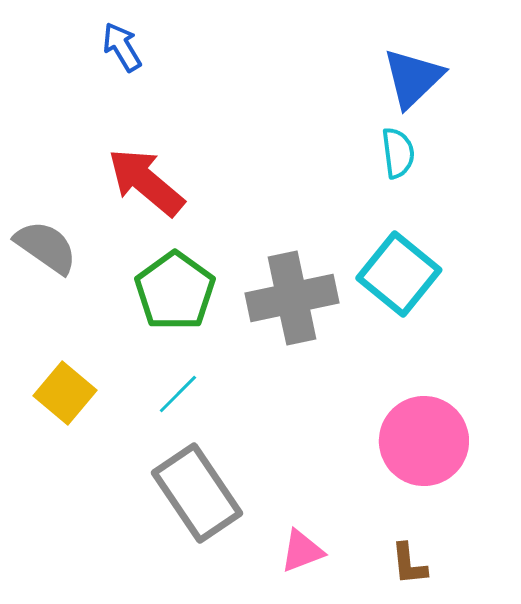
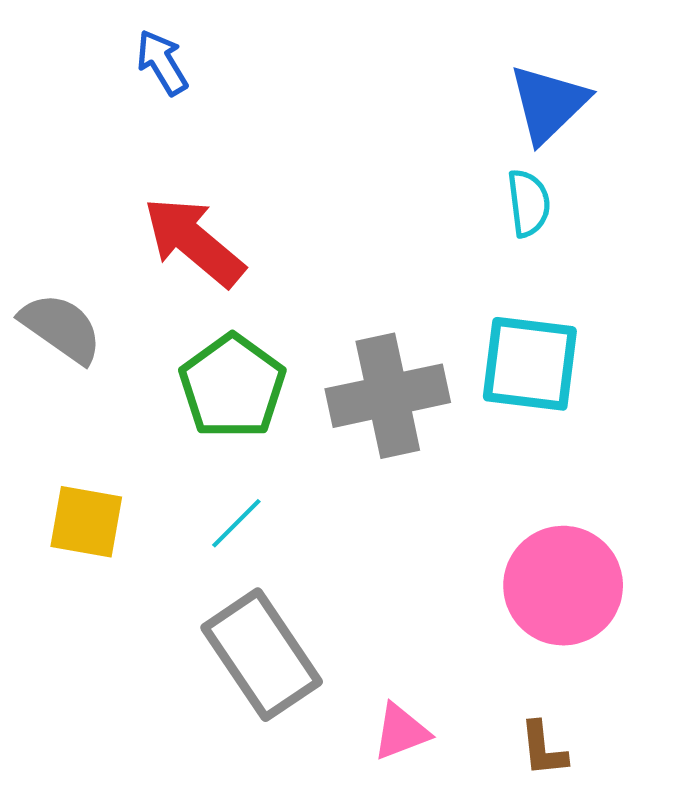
cyan square: (399, 274) -> (530, 364), turned -32
yellow square: (65, 393) -> (86, 522), turned -30

